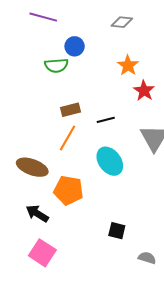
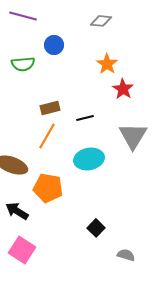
green semicircle: (56, 65) -> (23, 64), moved
cyan ellipse: (110, 161) -> (89, 159), turned -64
black square: (117, 231) -> (96, 228), turned 30

